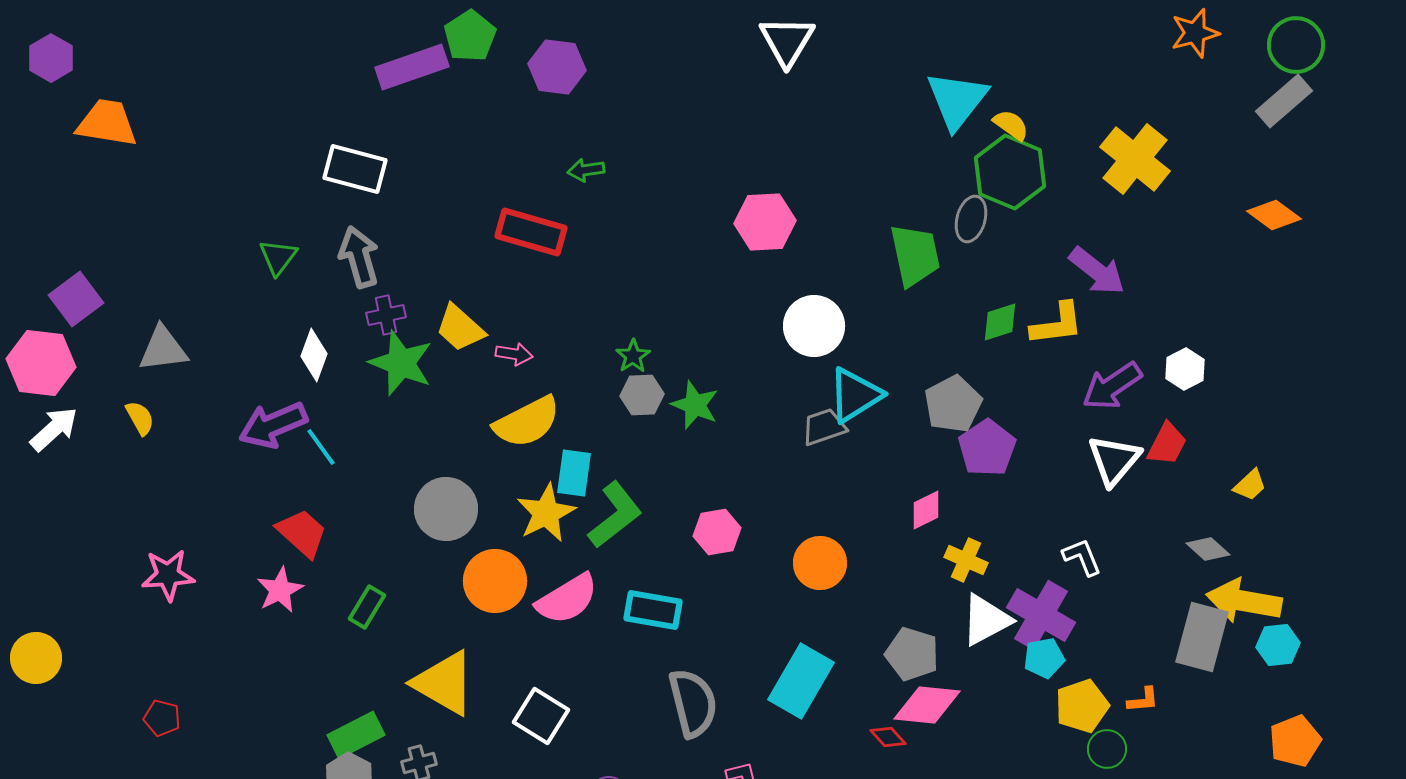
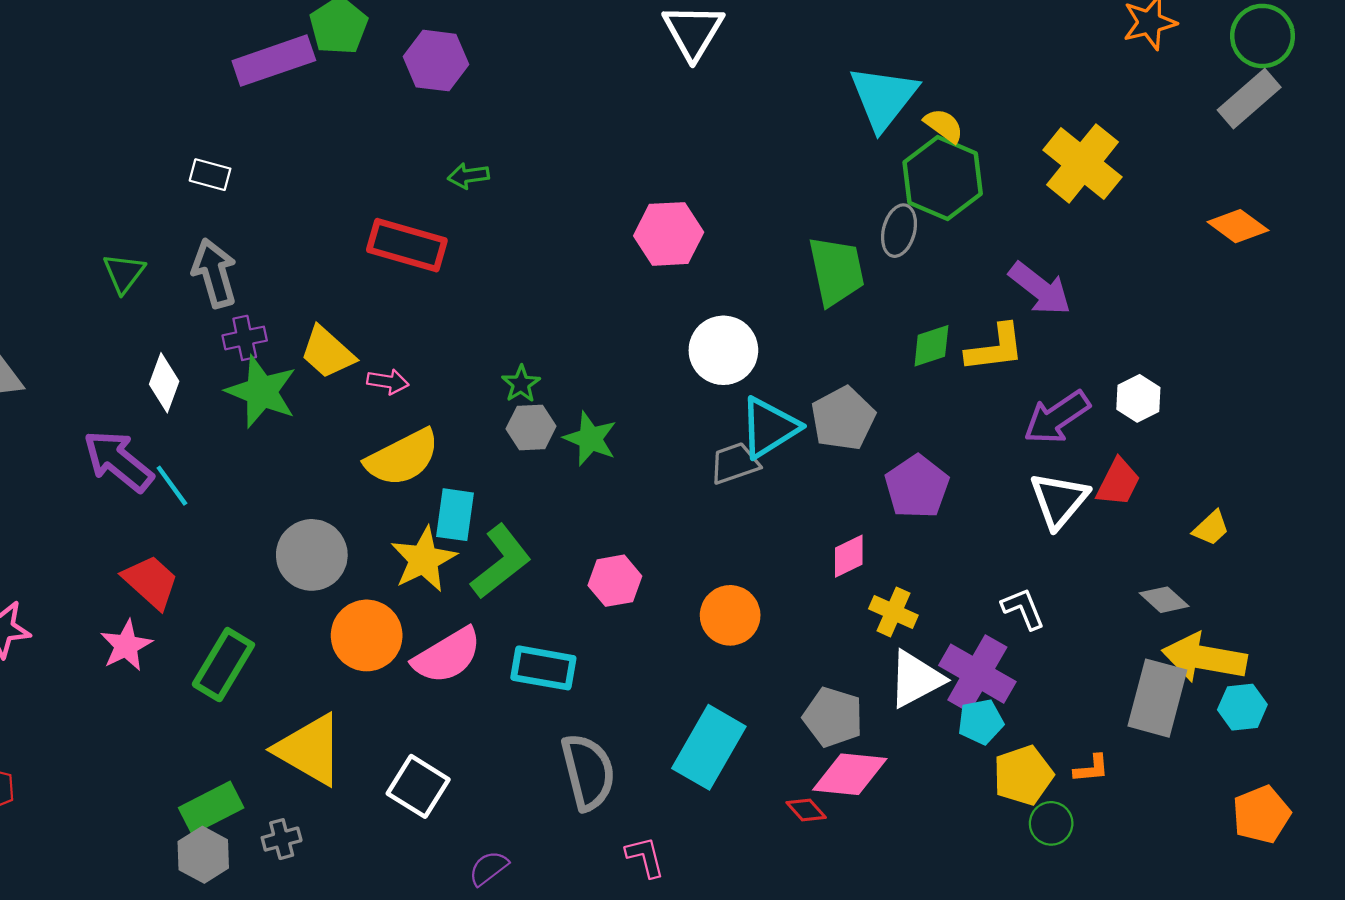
white rectangle: (355, 169) -> (210, 175), size x0.6
gray pentagon: (953, 404) -> (843, 418), moved
purple arrow: (273, 425) -> (118, 461), turned 62
green rectangle: (367, 607) -> (223, 665), size x1.5

